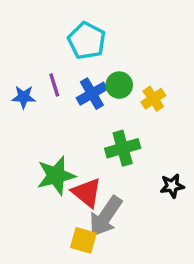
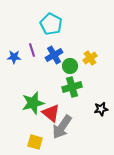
green circle: (119, 85) -> (70, 66), moved
yellow square: (83, 240) -> (35, 142), moved

